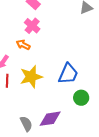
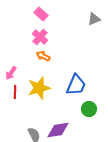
orange arrow: (23, 45) -> (43, 56), moved

